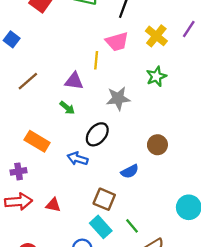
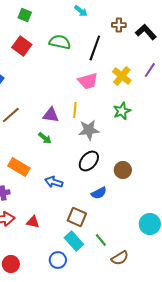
yellow line: (96, 60) -> (75, 110), moved
black ellipse: (97, 134) -> (89, 161), moved

